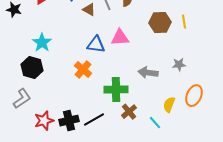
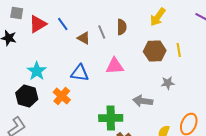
blue triangle: (96, 45) -> (80, 73), moved
gray star: (179, 65) -> (168, 83), moved
orange cross: (83, 70) -> (62, 96), moved

